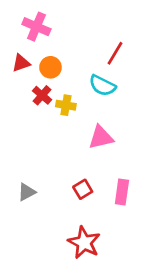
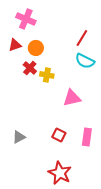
cyan semicircle: (102, 86) -> (85, 61), moved
red square: (83, 189) -> (59, 135), turned -32

